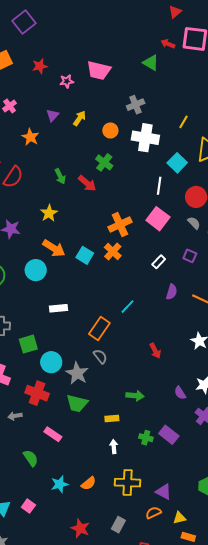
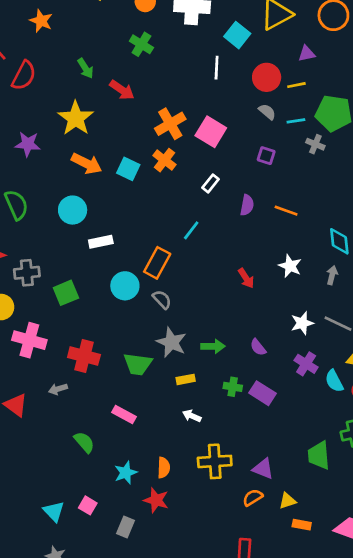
red arrow: (87, 183) -> (122, 90), moved
yellow star: (49, 213) -> (76, 118), size x1.5
pink square: (158, 219) -> (211, 132), moved
white rectangle: (159, 262) -> (210, 183), moved
cyan circle: (36, 270) -> (73, 210), moved
red arrow: (155, 351) -> (246, 278), moved
cyan circle: (51, 362) -> (125, 286), moved
gray star: (77, 373) -> (171, 342), moved
purple semicircle: (180, 393) -> (258, 347), moved
pink rectangle: (53, 434) -> (124, 414), moved
green cross: (146, 438) -> (233, 387), moved
white arrow: (114, 447) -> (192, 416), turned -56
orange semicircle: (89, 483) -> (164, 468), turned -42
gray rectangle: (118, 525) -> (126, 527), moved
red star: (80, 528) -> (156, 500), moved

